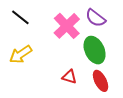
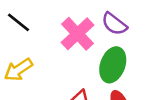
green ellipse: (95, 50) -> (113, 65), turned 44

